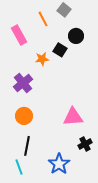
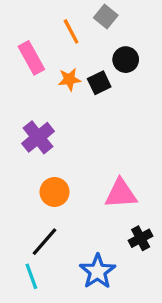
black square: (60, 50) -> (99, 83), turned 32
orange star: (42, 59) -> (69, 79), moved
orange circle: (24, 116) -> (55, 192), moved
black line: (27, 146) -> (45, 242), turned 30

